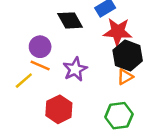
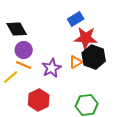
black diamond: (70, 20) -> (17, 29), moved
orange triangle: (125, 77) -> (76, 62), moved

